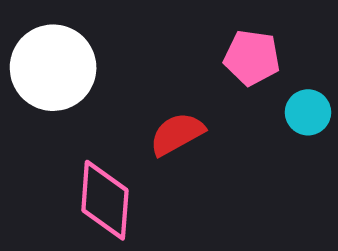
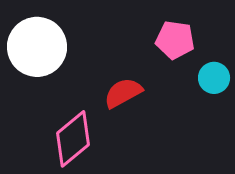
pink diamond: (105, 200) -> (73, 139), turned 46

